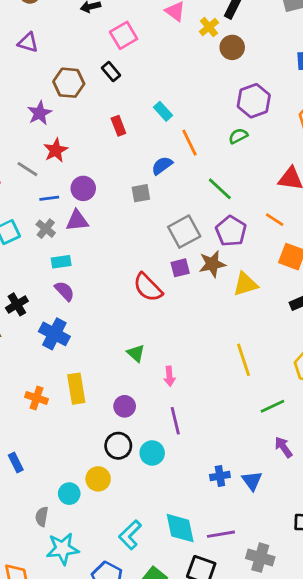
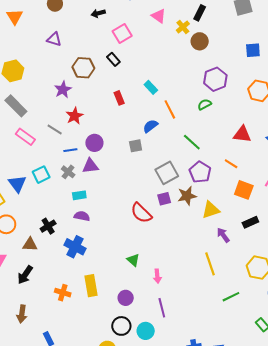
purple semicircle: (64, 291) -> (82, 216), turned -35
purple arrow: (283, 447) -> (223, 235), moved

